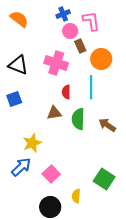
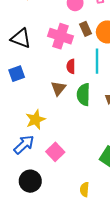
brown rectangle: (80, 46) -> (86, 29), moved
brown triangle: (54, 113) -> (58, 88), turned -42
yellow semicircle: (76, 196) -> (84, 189), moved
black circle: (50, 207) -> (30, 181), moved

